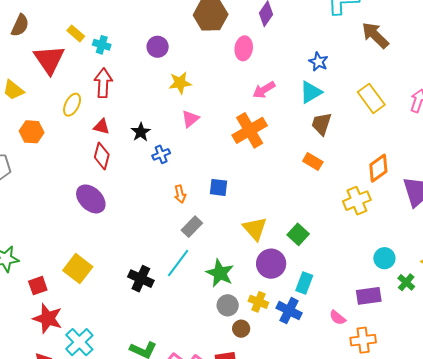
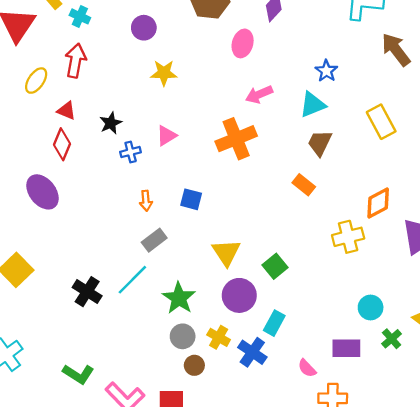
pink triangle: (190, 119) -> (166, 136), moved

